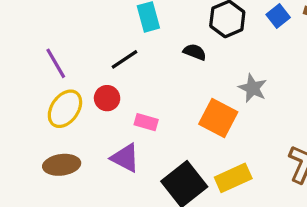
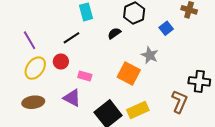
blue square: (278, 16) -> (166, 28), moved
black semicircle: (195, 52) -> (114, 33), turned -56

